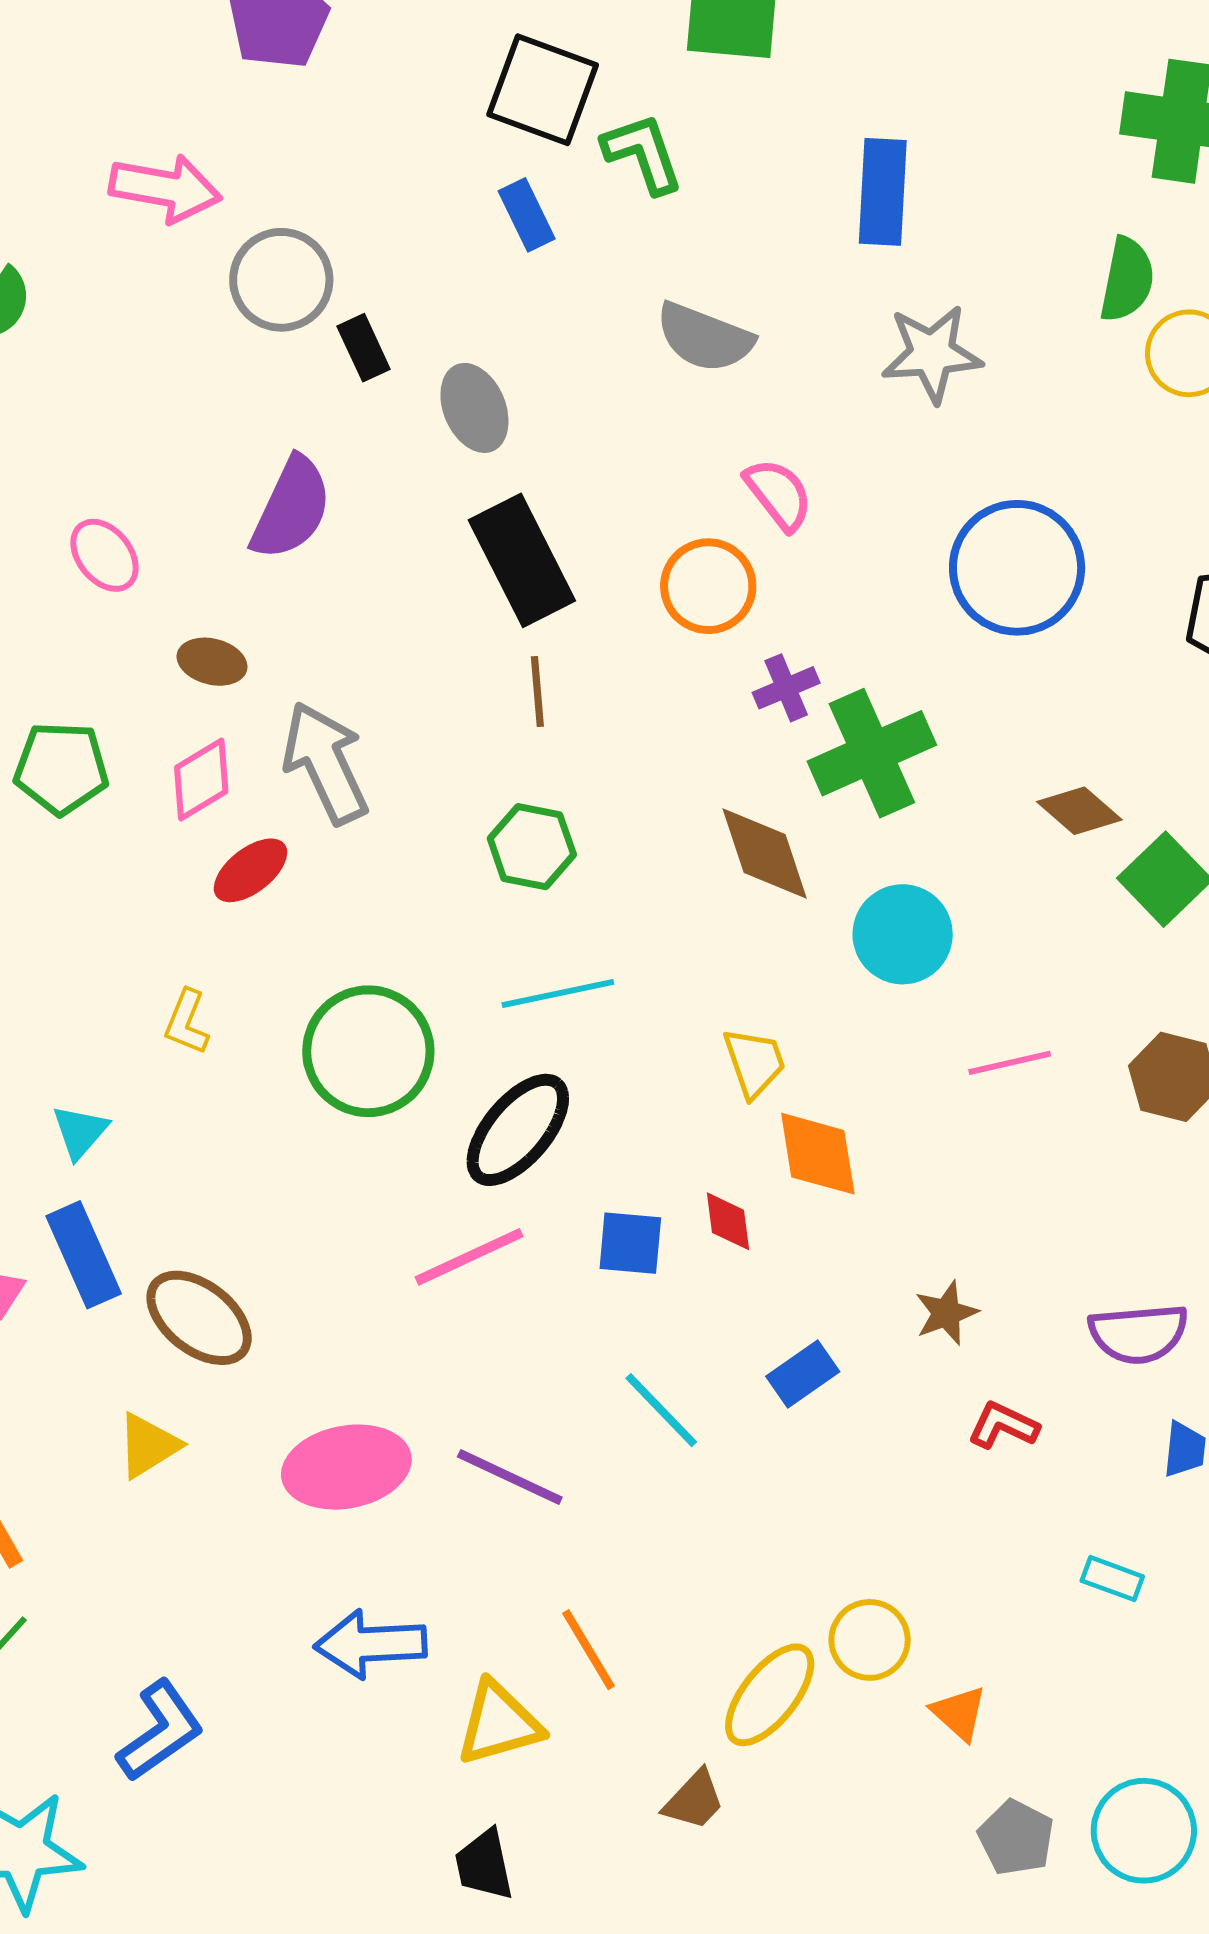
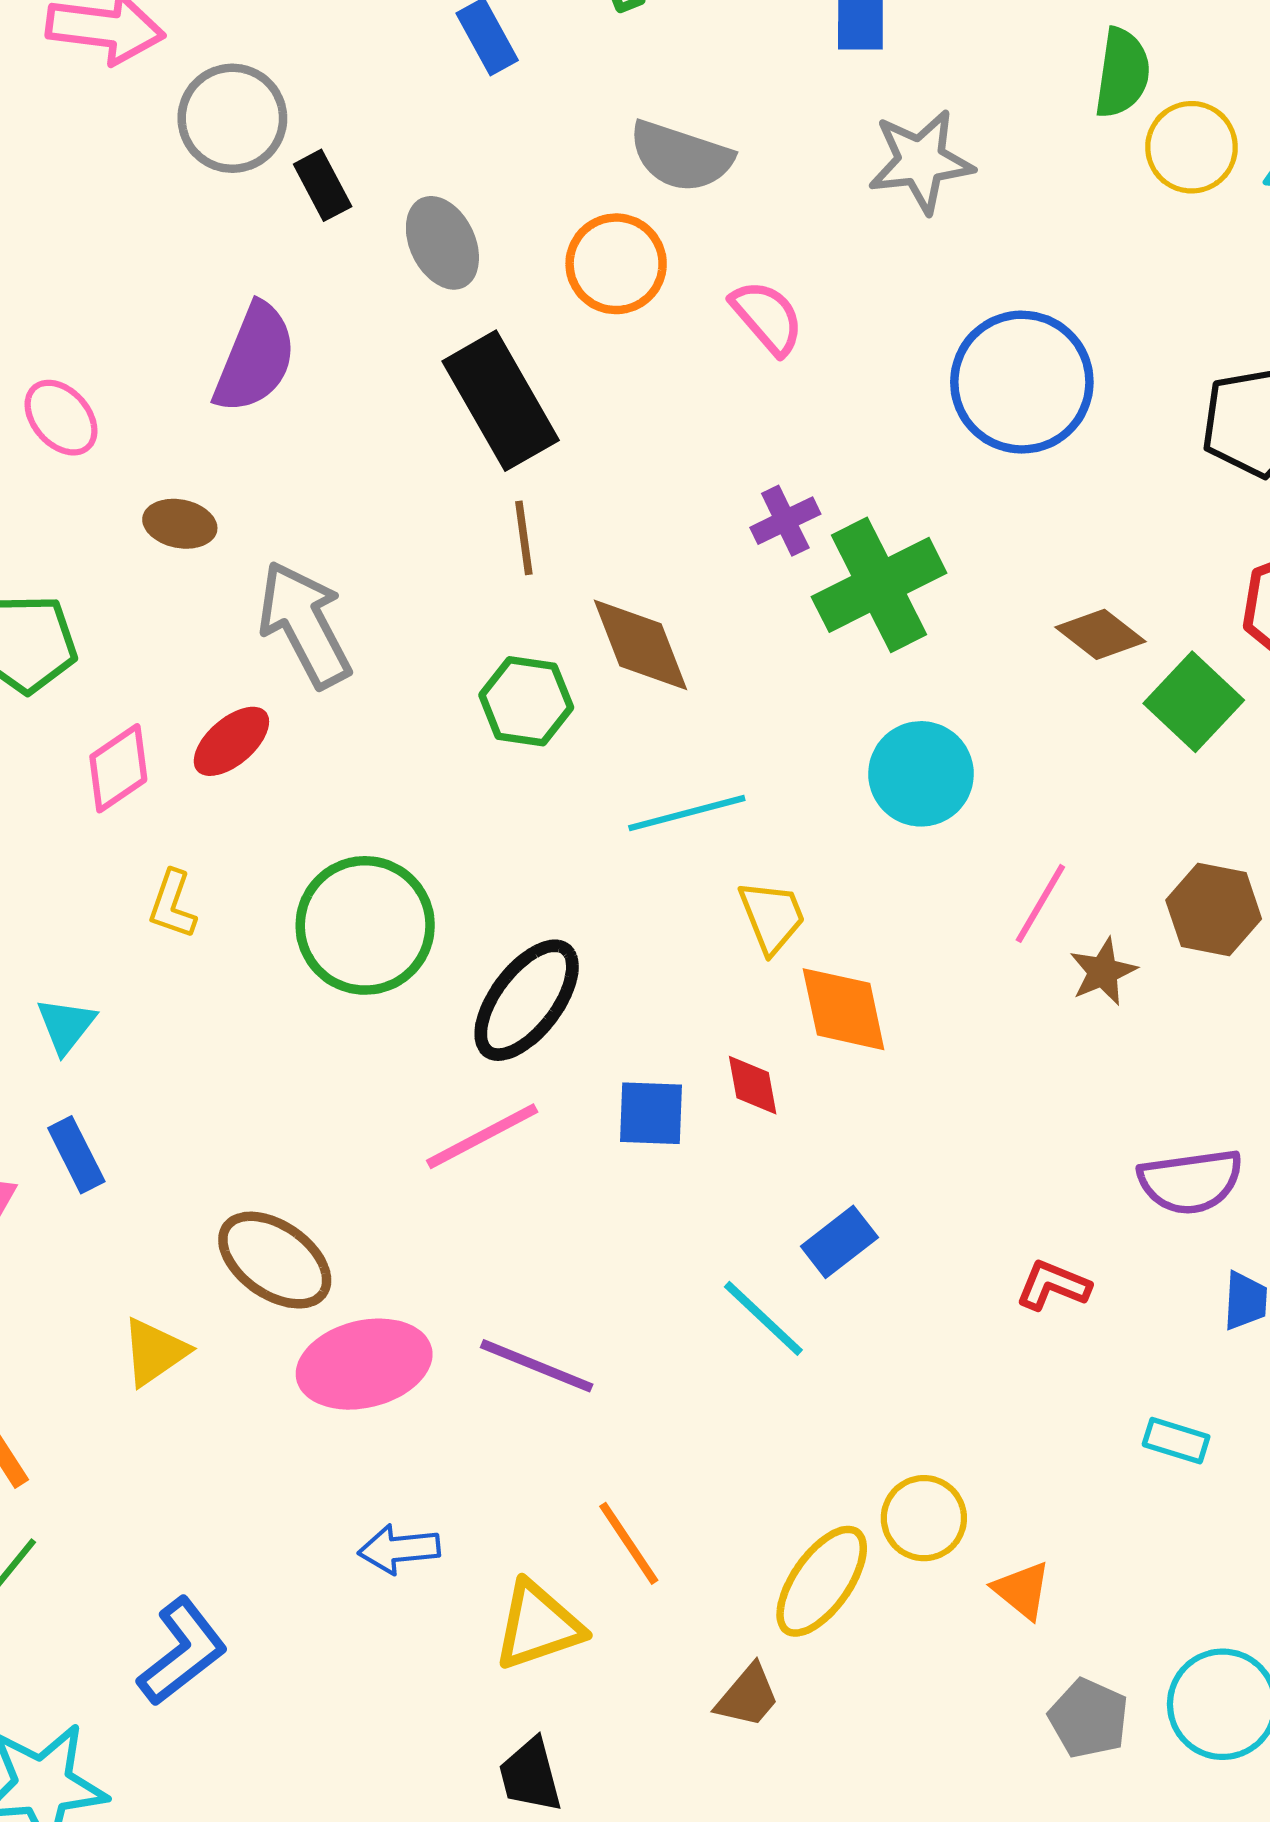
orange circle: (708, 586) -> (616, 264), moved
pink diamond: (201, 779) -> (118, 768), moved
brown diamond: (765, 853) -> (640, 645), moved
cyan line: (558, 994) -> (687, 813), moved
pink line: (1010, 1063) -> (1040, 903), turned -44
blue rectangle: (84, 1255) -> (76, 1155), size x0.7
brown star: (946, 1313) -> (1103, 972), moved
brown ellipse: (199, 1318) -> (275, 1260), moved
cyan line: (661, 1410) -> (763, 1318), moved
blue arrow: (371, 1644) -> (399, 1549), size x0.7

